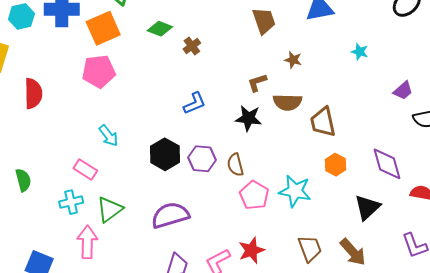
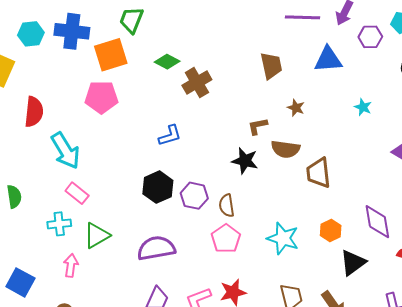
brown cross: (192, 46) -> (197, 83), size x1.6
blue L-shape: (195, 103) -> (170, 136), moved
cyan arrow: (108, 136) -> (65, 151), moved, size x1.6
orange hexagon: (335, 165) -> (331, 230), moved
pink pentagon: (254, 195) -> (226, 239), moved
pink arrow: (87, 242) -> (71, 265), size x0.7

